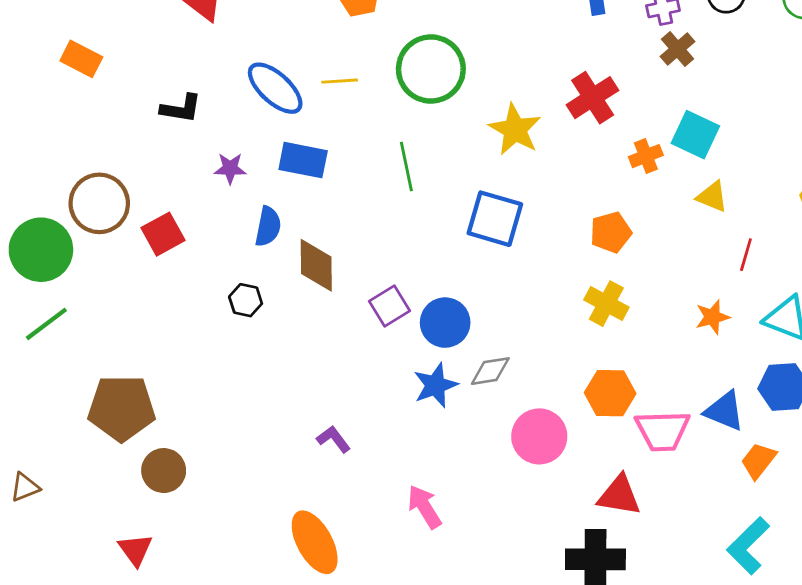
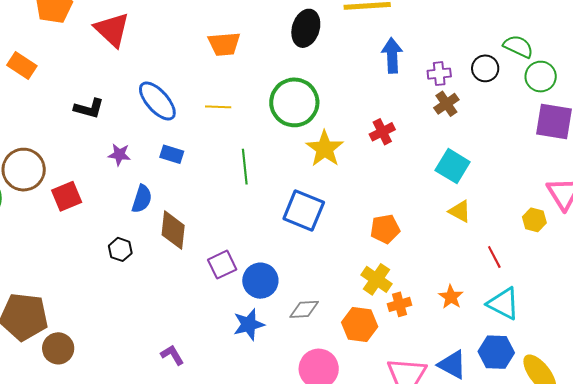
green circle: (431, 69) -> (294, 102), moved
yellow line: (340, 81) -> (218, 107), moved
red cross: (593, 98) -> (382, 132), size x0.7
orange cross: (646, 156) -> (400, 304), moved
blue rectangle: (303, 160) -> (172, 154), size x0.7
red line: (746, 255) -> (494, 257), moved, turned -50
orange star: (712, 317) -> (451, 297), turned -30
gray diamond: (490, 371) -> (304, 309), moved
orange hexagon: (610, 393) -> (360, 325), moved
brown circle: (164, 471) -> (58, 348), moved

